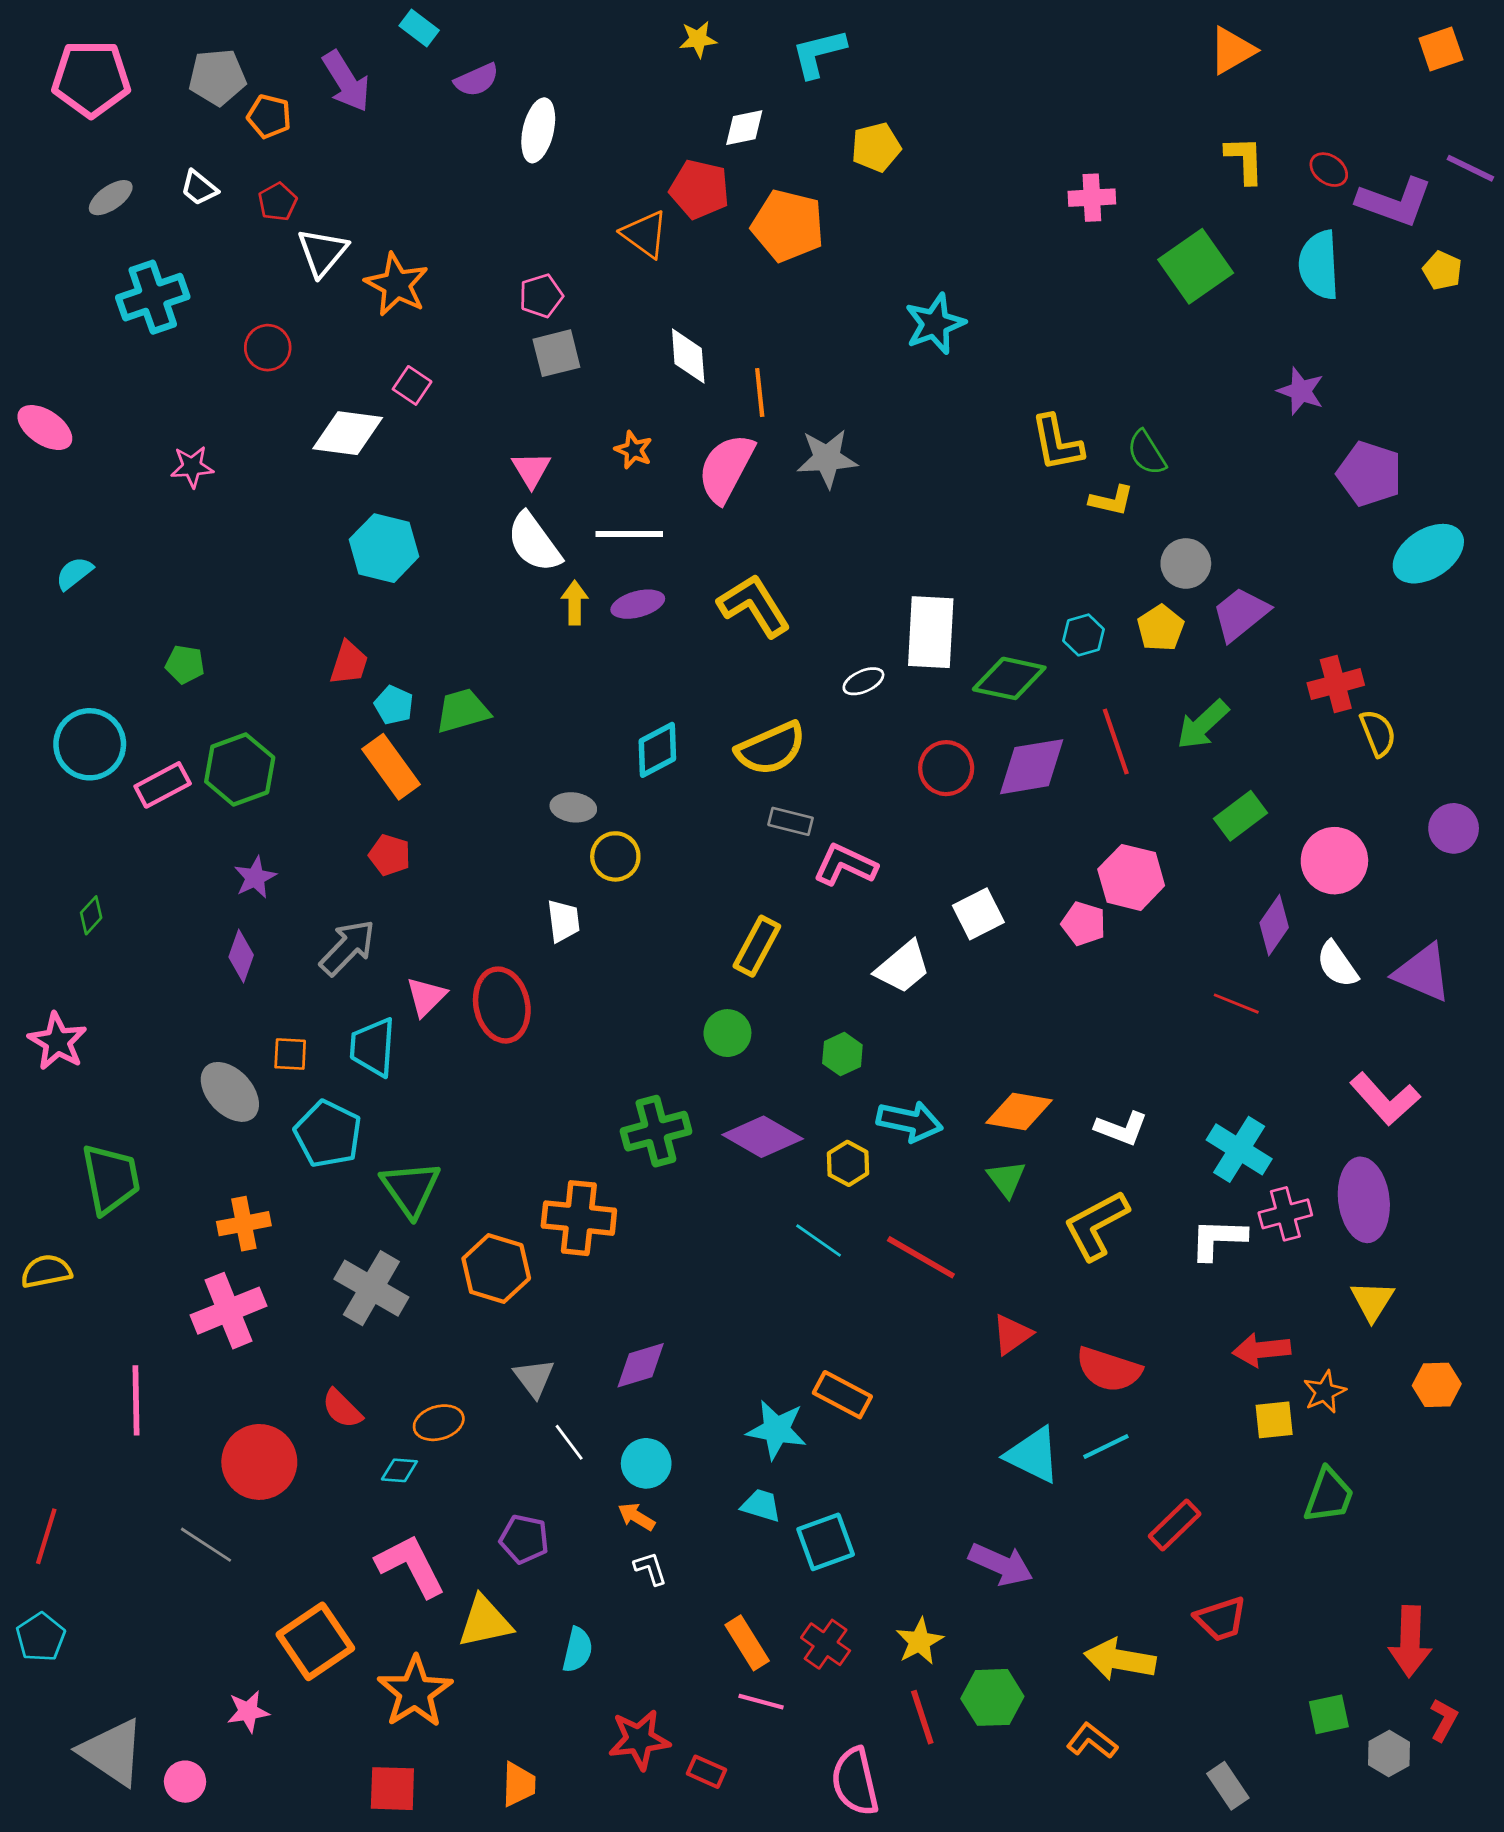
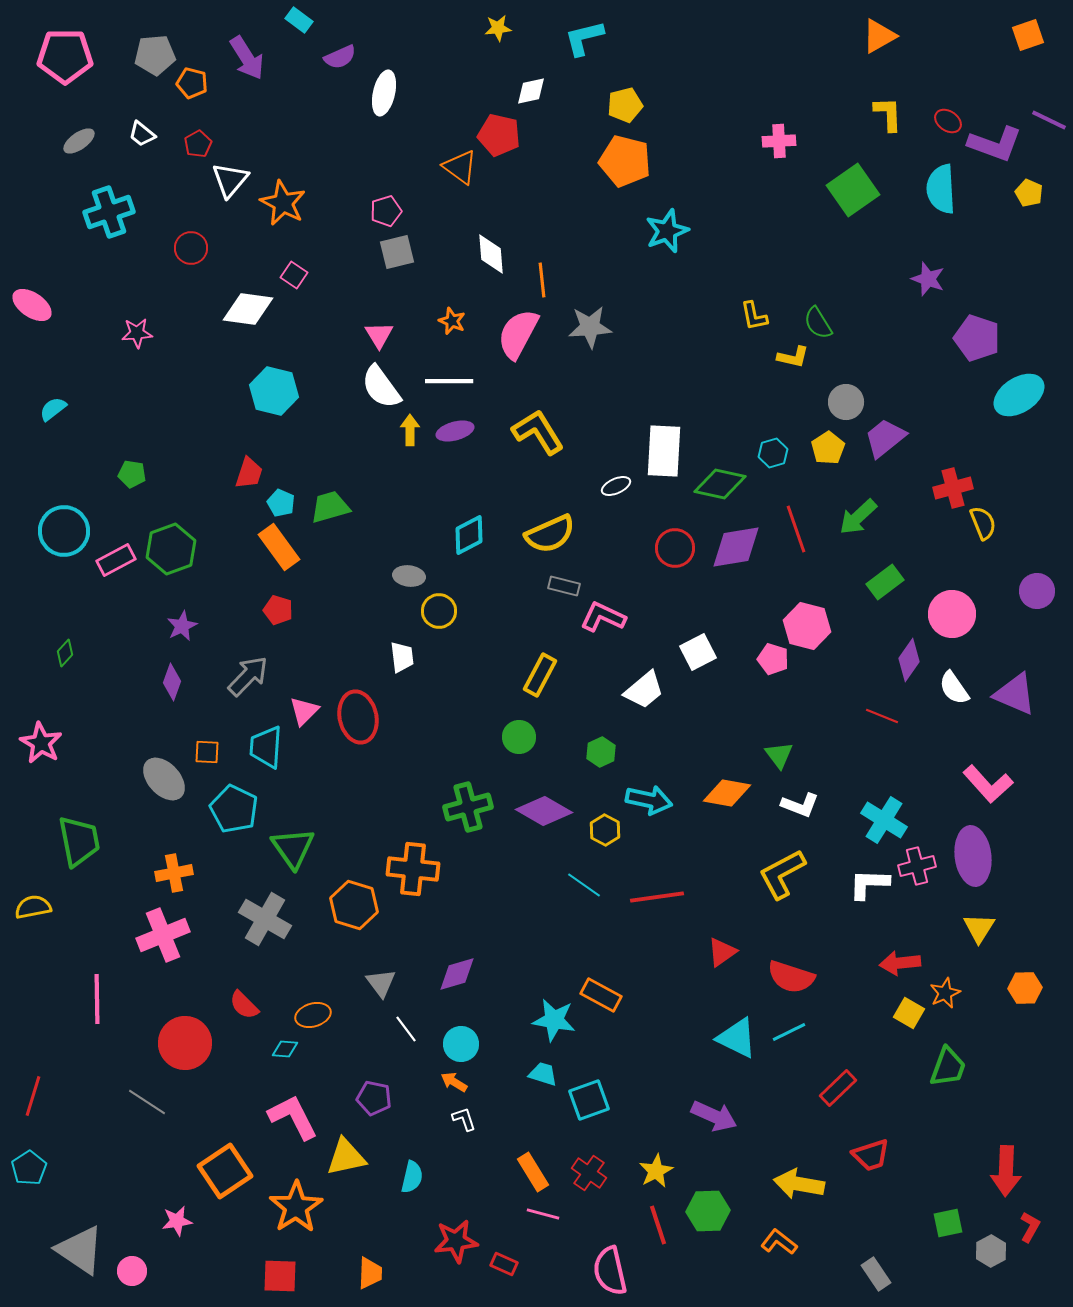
orange pentagon: (788, 226) -> (625, 161), moved
yellow L-shape: (1057, 443) -> (754, 316), size x0.7
green triangle: (1006, 1179) -> (779, 755), moved
red line: (921, 1257) -> (657, 897), turned -38
yellow square: (1274, 1420) -> (909, 1013), turned 36

